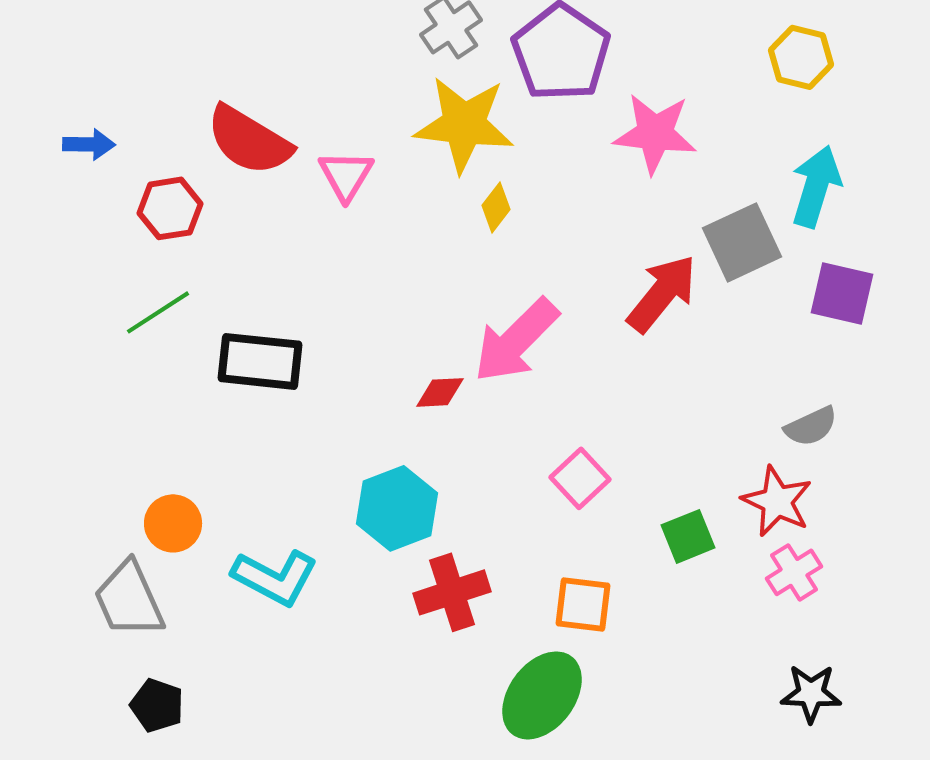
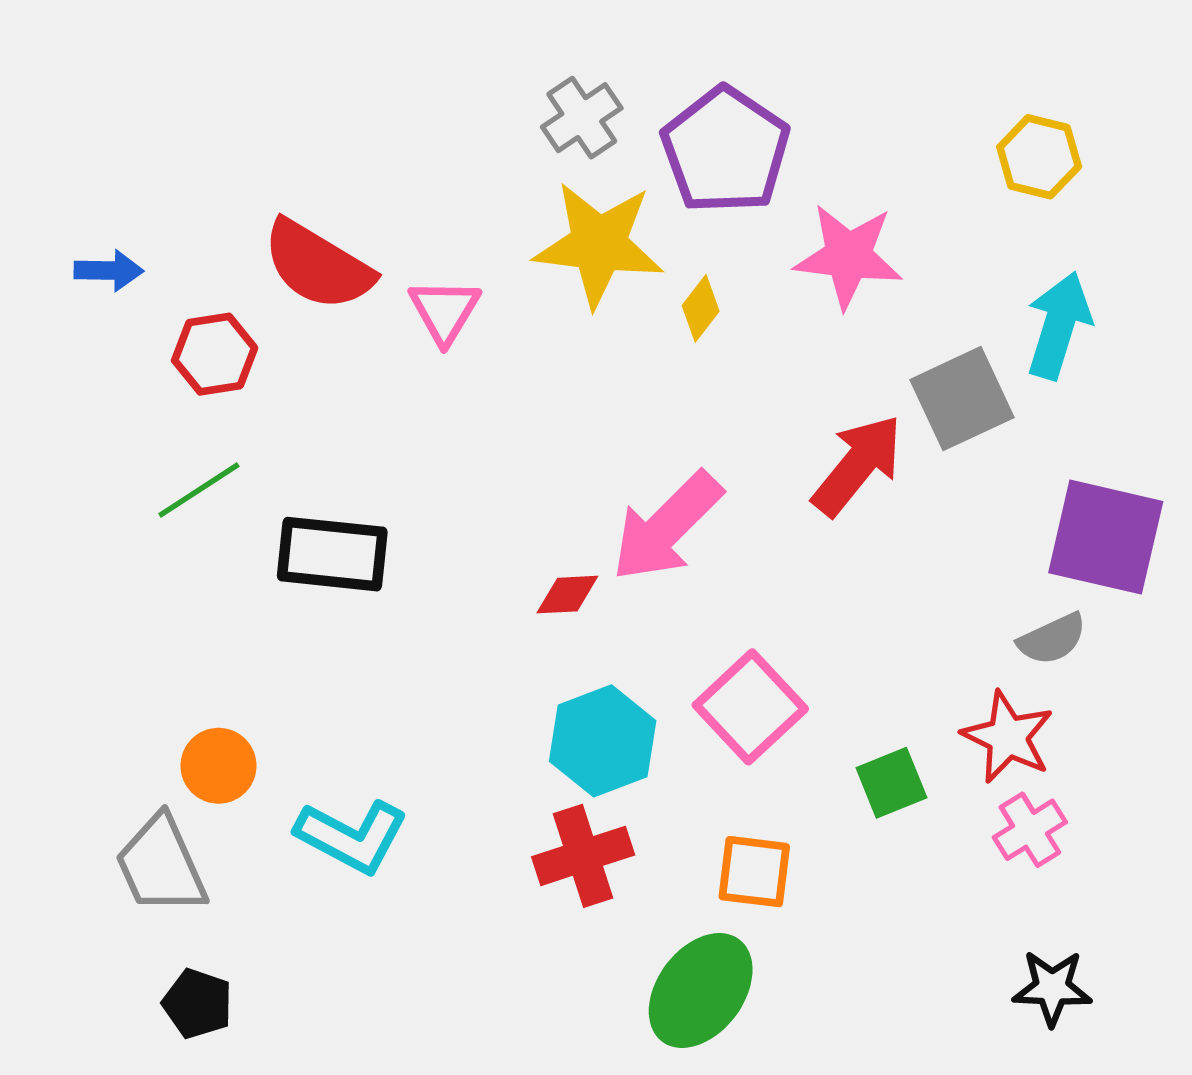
yellow diamond: (496, 207) -> (701, 308), moved
purple square: (842, 293) -> (1106, 537), moved, size x1.4
pink square: (580, 478) -> (750, 707), size x1.4
cyan hexagon: (397, 508) -> (603, 741), moved

